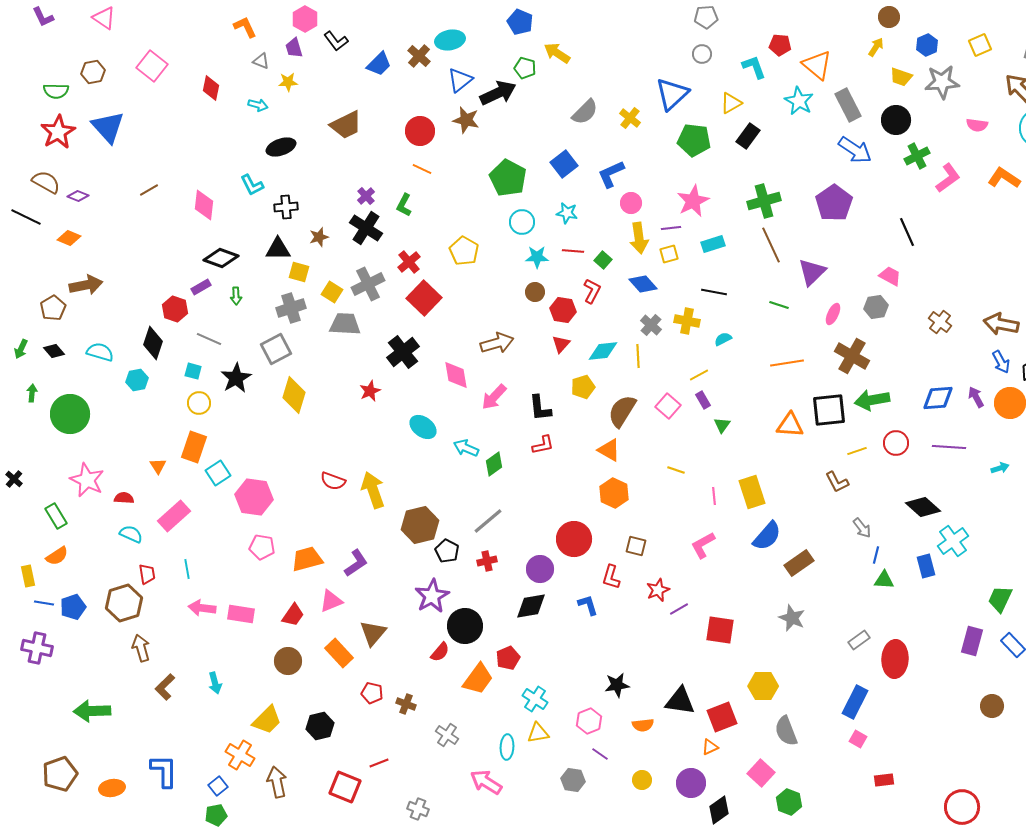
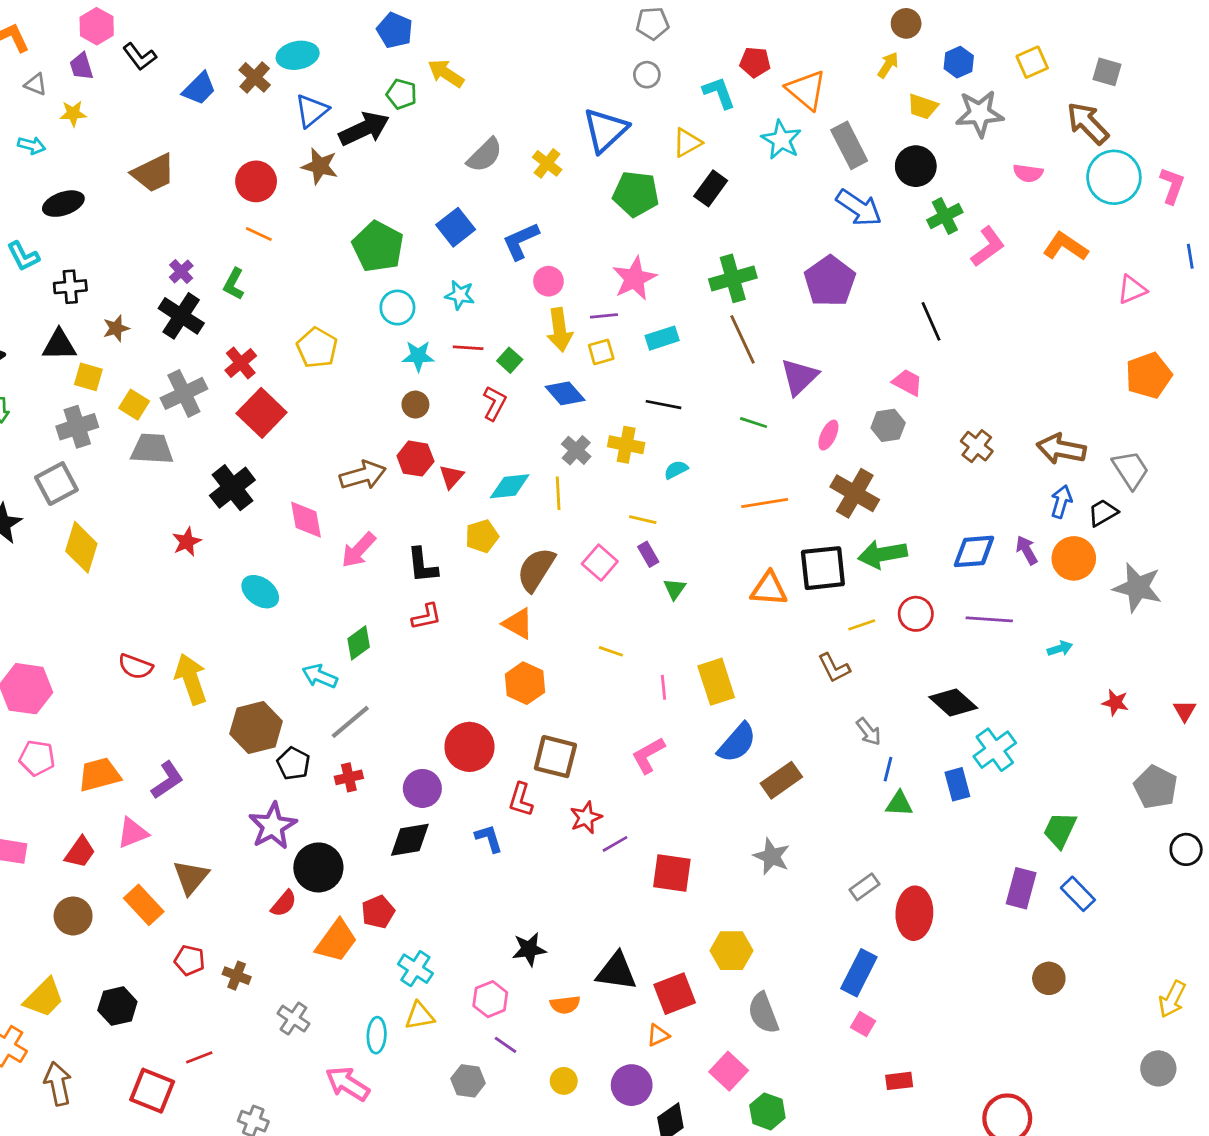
red hexagon: (563, 310) -> (415, 459), moved
blue arrow: (1001, 362) -> (1061, 502), turned -135
yellow line: (699, 375) -> (643, 520), turned 42
cyan arrow: (466, 448) -> (320, 676), moved
brown square: (636, 546) -> (555, 757), size x1.5

